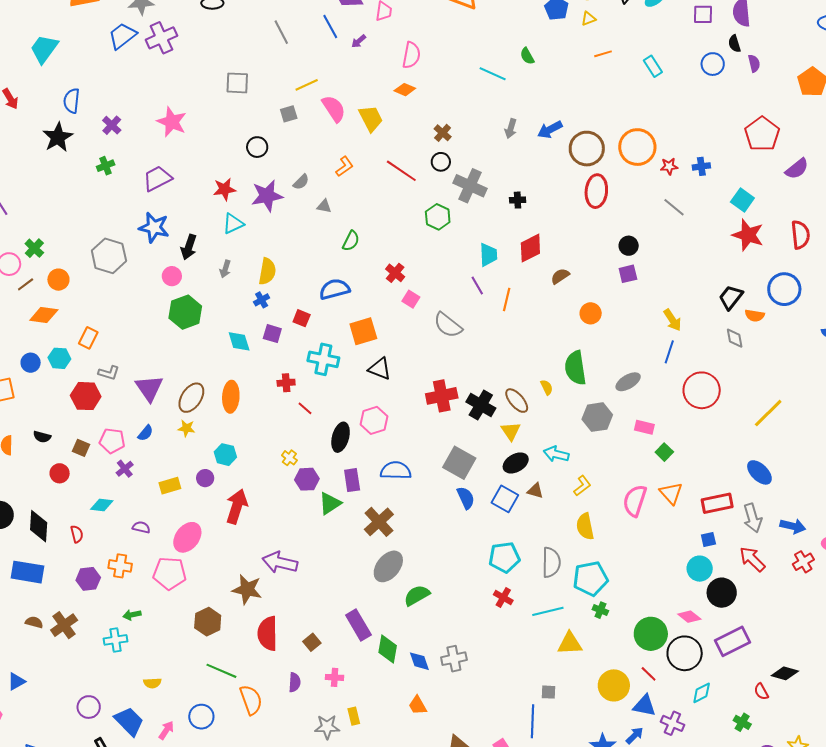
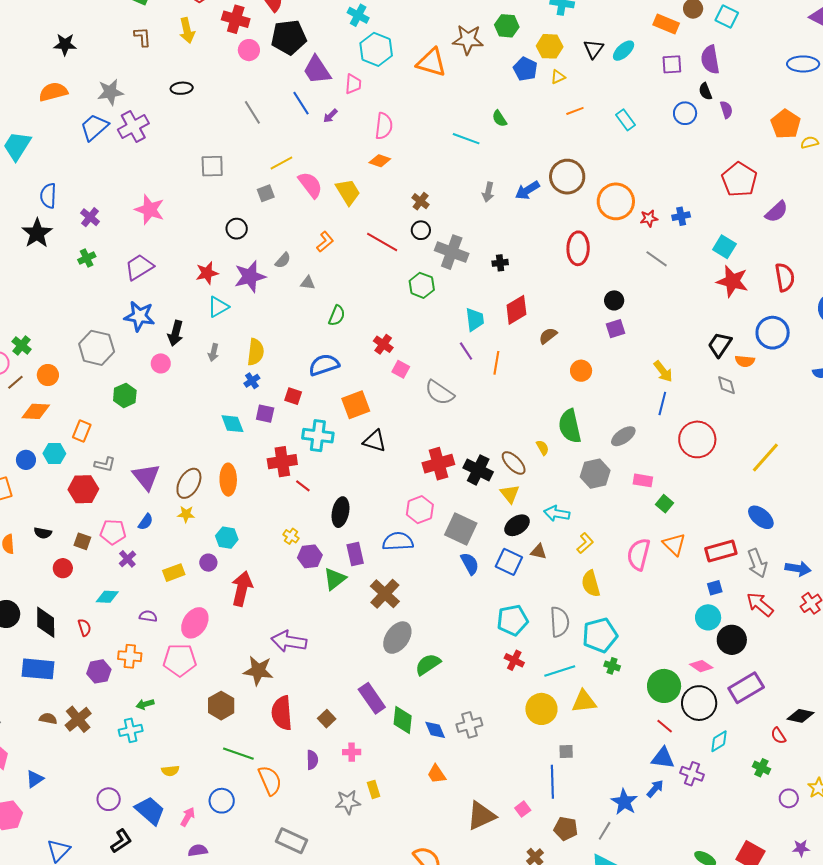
brown circle: (587, 149) -> (567, 177), moved
green hexagon: (185, 312) -> (125, 395), moved, size x0.7
red cross: (286, 383) -> (282, 462), size x1.6
pink hexagon: (374, 420) -> (420, 510), moved
yellow circle: (614, 685) -> (541, 709), moved

